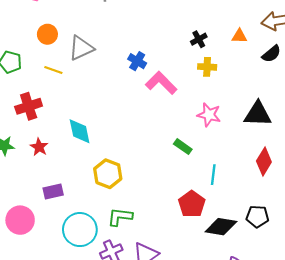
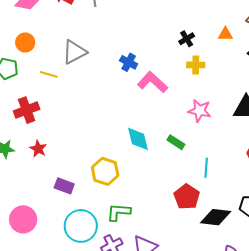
orange circle: (47, 34) -> (25, 43), moved
cyan diamond: (80, 131) -> (138, 139), moved
purple rectangle: (53, 192) -> (64, 186), moved, turned 36

